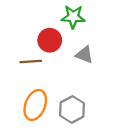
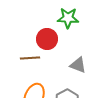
gray triangle: (84, 55) -> (78, 65), moved

